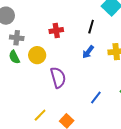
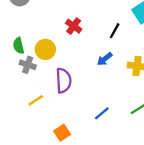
red cross: (56, 30) -> (74, 26), turned 32
gray cross: (17, 38) -> (28, 65), moved
yellow line: (40, 115) -> (36, 100), moved

